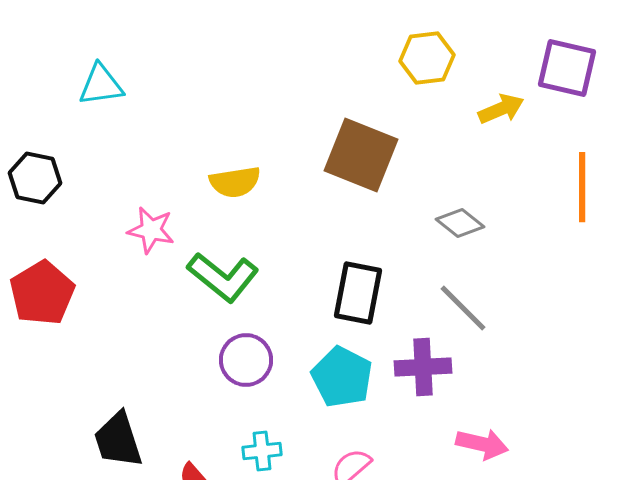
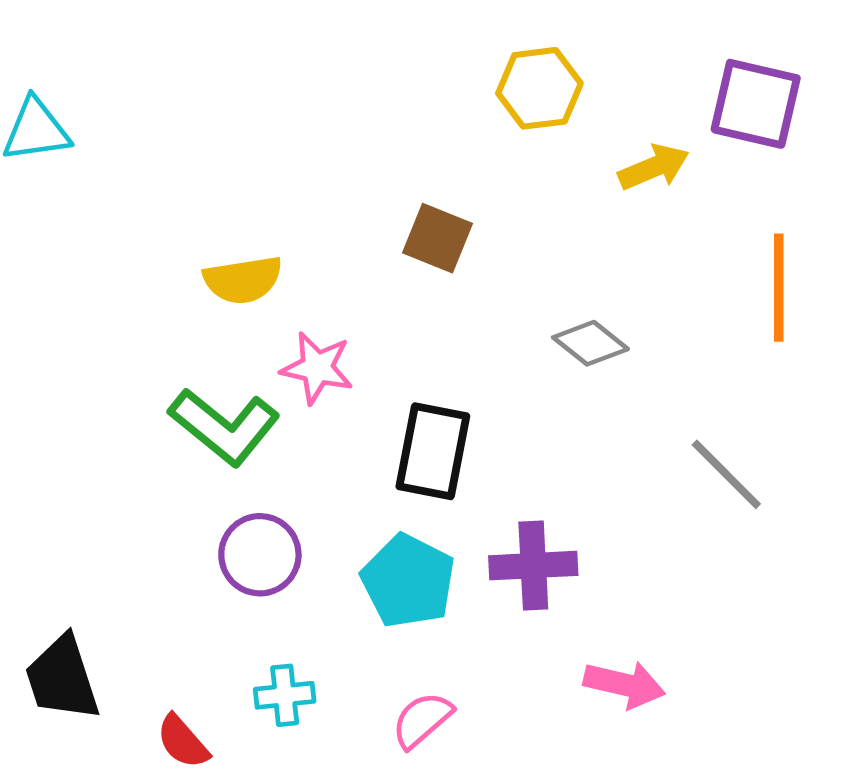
brown square: (361, 155) -> (438, 238), size x0.6
pink star: (151, 230) -> (317, 368), moved
gray line: (463, 308) -> (726, 474), moved

